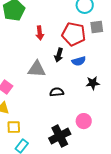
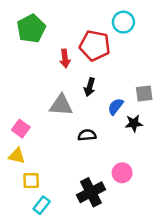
gray square: (97, 27) -> (144, 94), moved
red pentagon: (74, 34) -> (95, 45), moved
blue semicircle: (79, 61) -> (116, 107), moved, turned 144

